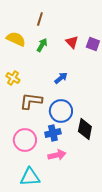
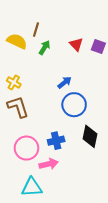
brown line: (40, 19) -> (36, 30), moved
brown L-shape: (31, 101) -> (18, 107), moved, turned 65
blue circle: (61, 111) -> (74, 105), moved
pink arrow: (57, 155) -> (49, 164), moved

